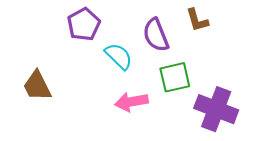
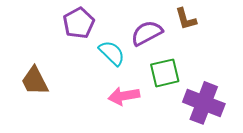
purple semicircle: (156, 35) -> (147, 33), turned 84

